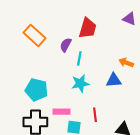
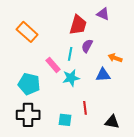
purple triangle: (129, 19) -> (103, 14), moved
purple semicircle: (66, 45) -> (87, 46), moved
pink rectangle: (62, 112) -> (53, 65), moved, turned 49

